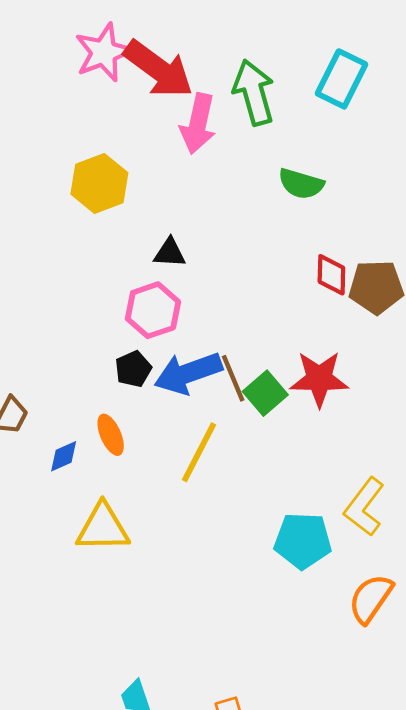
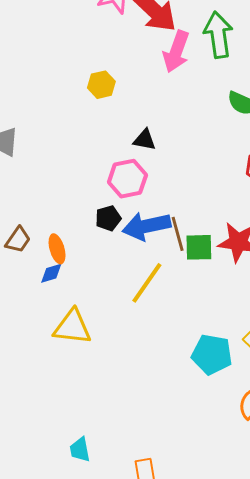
yellow hexagon: (99, 183) -> (101, 85), size x0.7
green square: (265, 393) -> (199, 247), turned 32
orange ellipse: (111, 435) -> (57, 249), moved

